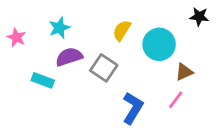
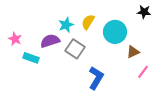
cyan star: (59, 28) -> (66, 25), moved
pink star: (16, 37) -> (15, 39), moved
pink line: (176, 100) -> (143, 72), moved

